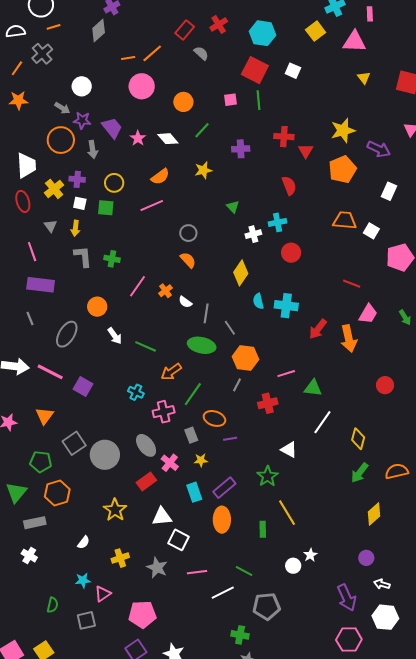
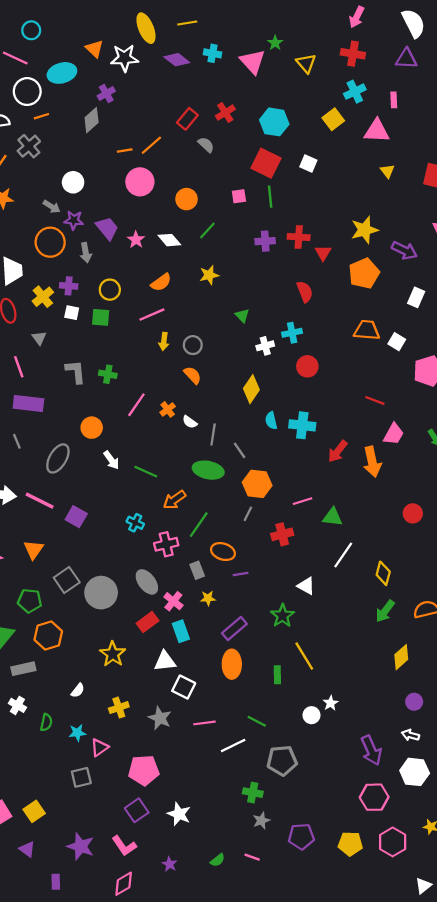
purple cross: (241, 149) -> (265, 241), moved
yellow arrow: (75, 228) -> (164, 341), moved
cyan rectangle: (194, 492) -> (181, 631), moved
purple circle: (366, 558) -> (414, 702), moved
green semicircle: (53, 605) -> (46, 722), moved

